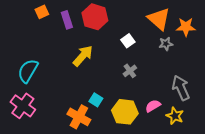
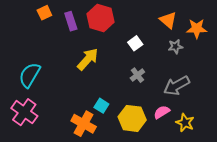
orange triangle: (159, 19) -> (168, 20), size x0.7
gray arrow: (181, 88) -> (177, 86), moved, turned -95

